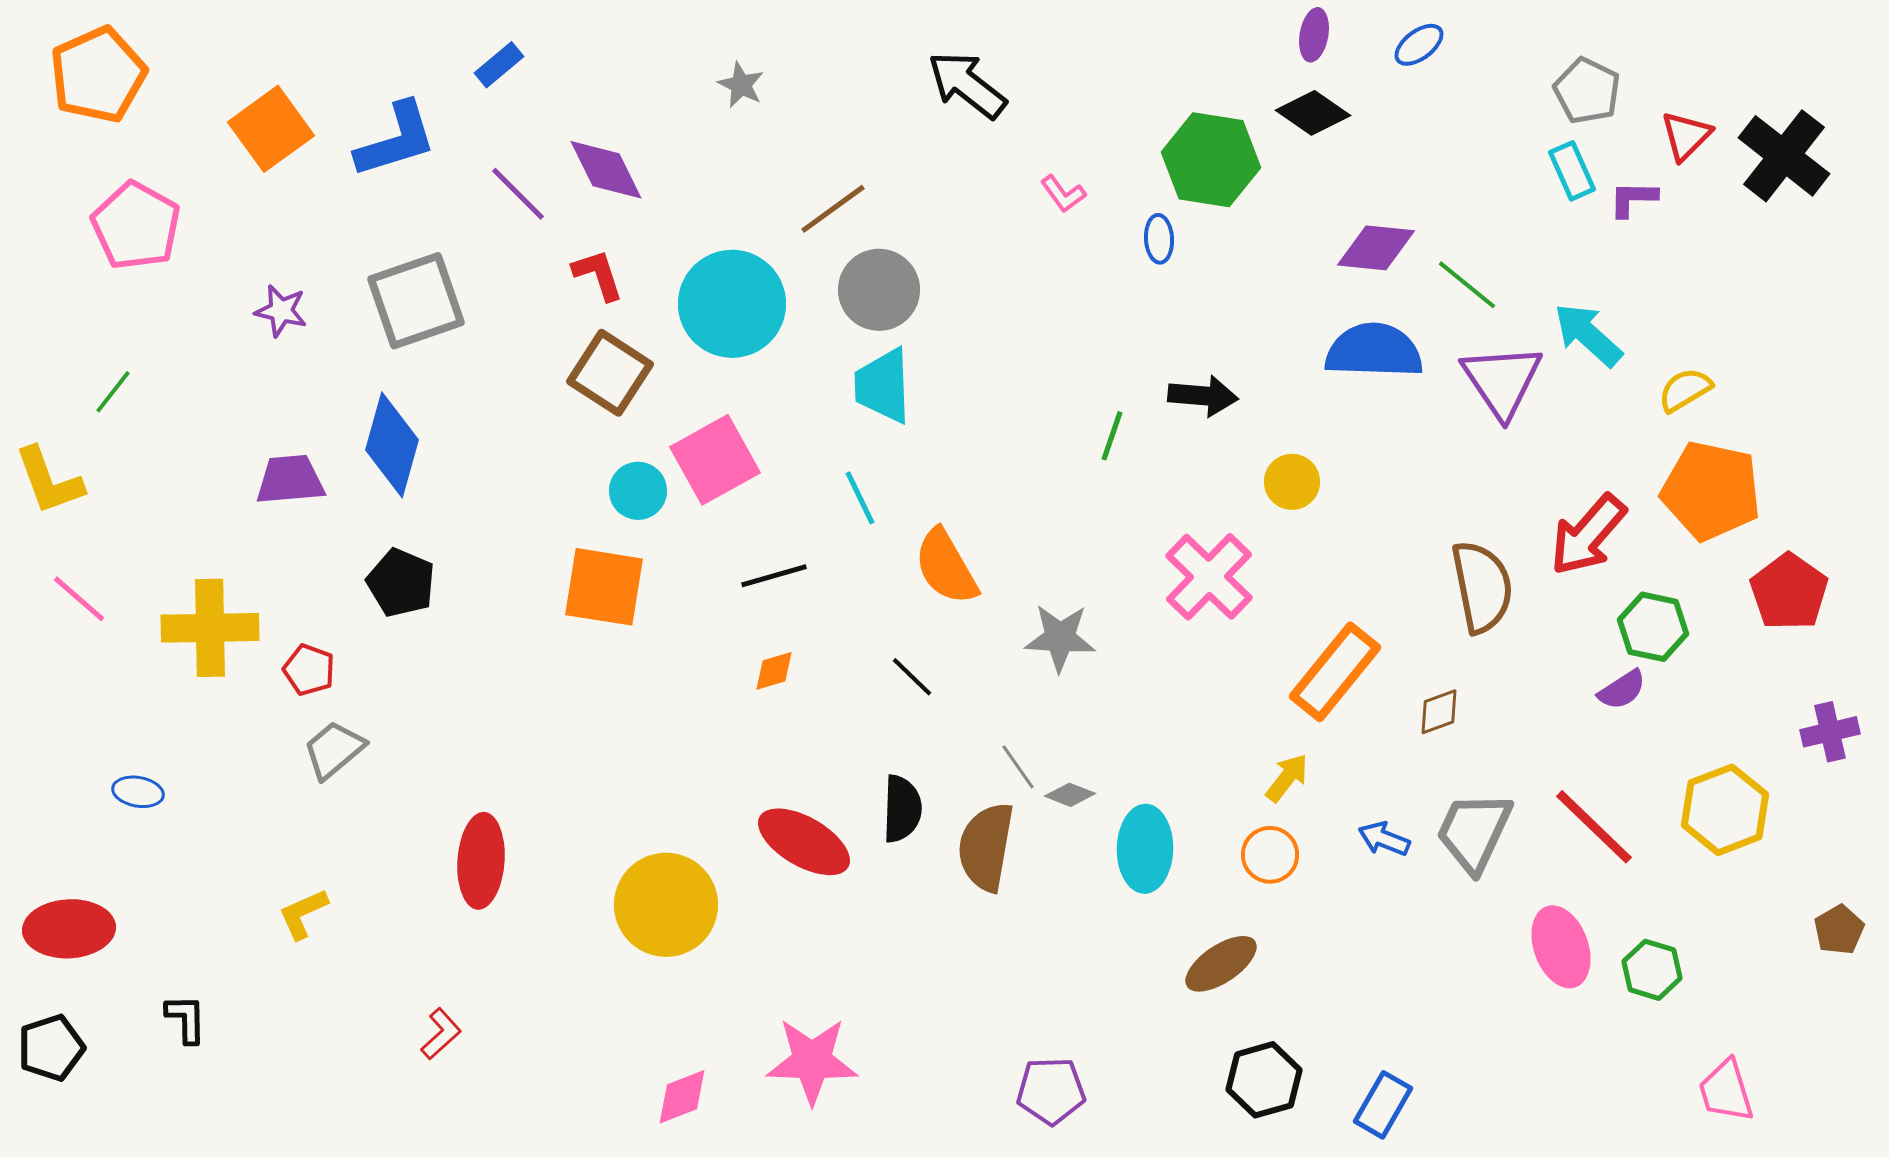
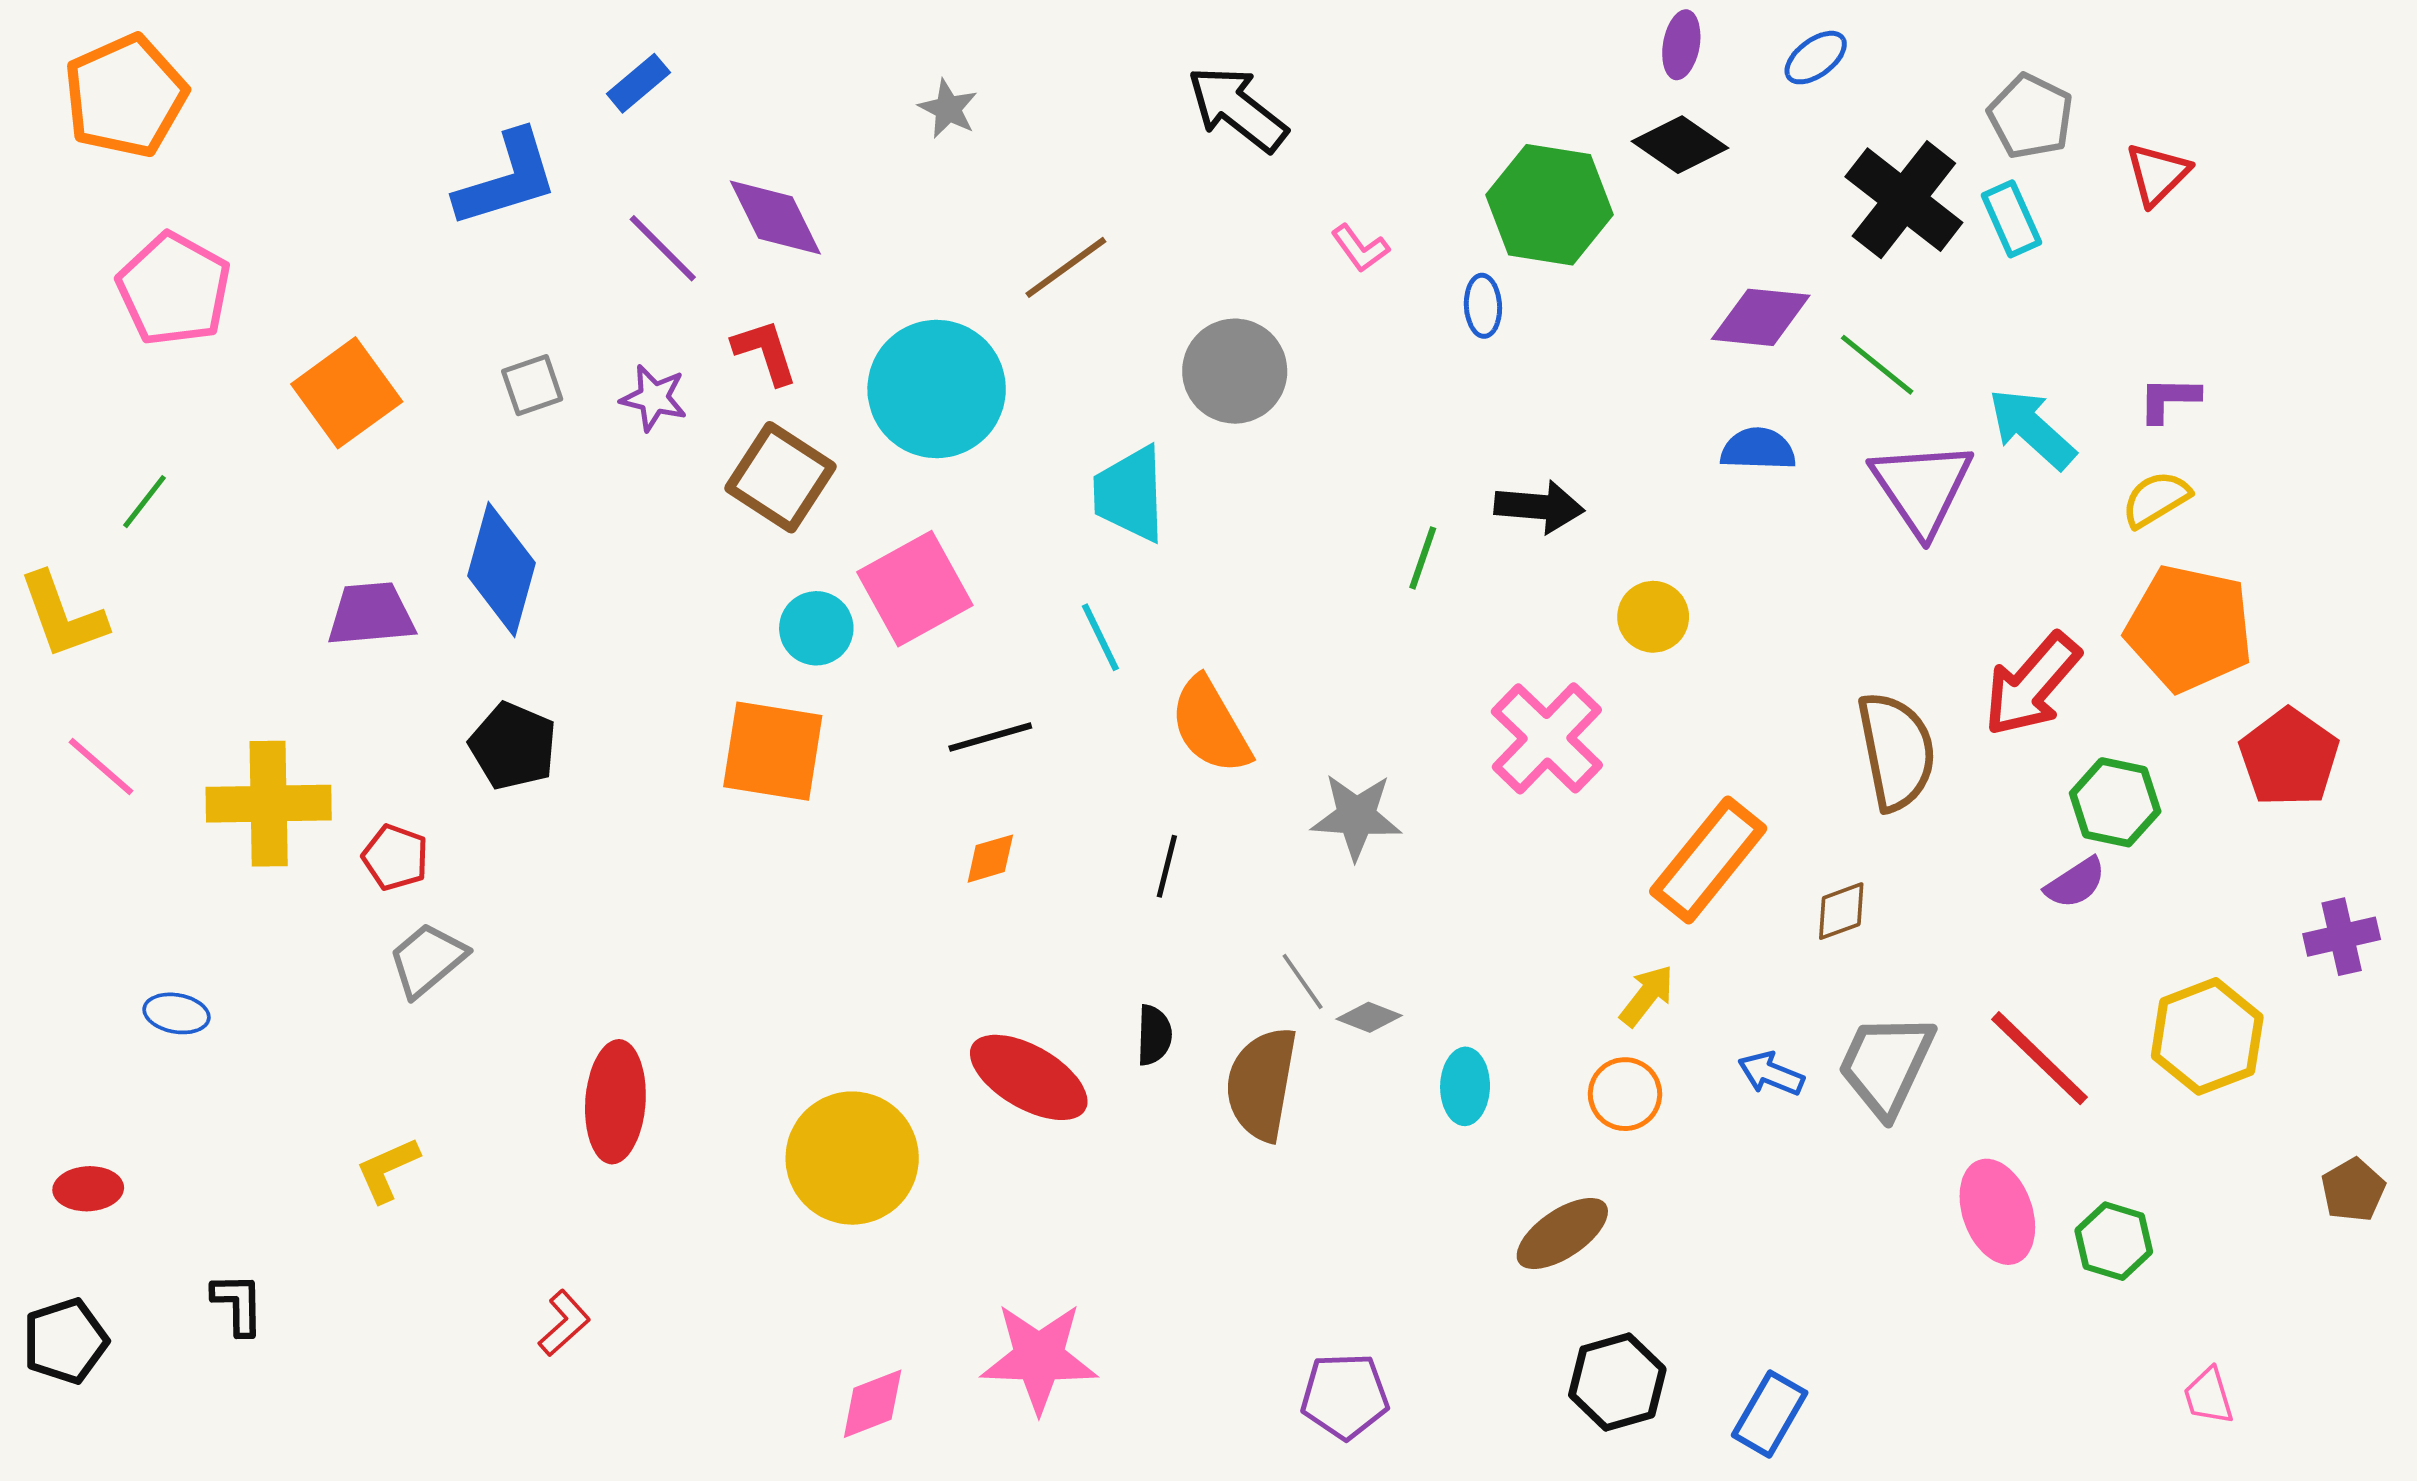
orange square: (271, 129) -> (347, 393), moved
black cross: (1784, 156) -> (1904, 200), moved
purple L-shape: (1633, 199) -> (2169, 399), moved
gray circle: (879, 290) -> (1235, 371), moved
gray square: (416, 301) -> (532, 385), size x0.5
purple star: (281, 311) -> (654, 398), moved
blue semicircle: (1374, 351) -> (1758, 449), size x0.6
black line: (912, 677) -> (1167, 866), turned 60
black semicircle: (902, 809) -> (1154, 1035), size x0.7
cyan ellipse: (1145, 849) -> (1465, 1086), size x0.7
red ellipse: (69, 929) -> (88, 1189), size x0.6
pink trapezoid: (1726, 1091) -> (2209, 1396), size x0.7

